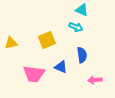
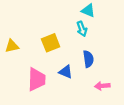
cyan arrow: (76, 27) -> (82, 29), turned 48
pink trapezoid: (34, 74) -> (37, 79), turned -95

